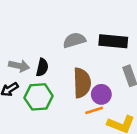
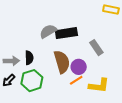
black rectangle: (113, 41) -> (66, 33), moved

